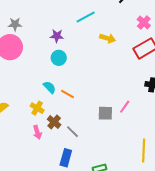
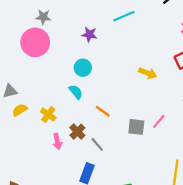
yellow arrow: (108, 38) -> (148, 73), moved
cyan circle: (59, 58) -> (83, 68), moved
orange line: (68, 94) -> (103, 111), moved
yellow cross: (37, 108) -> (48, 115), moved

